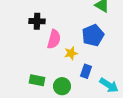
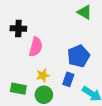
blue pentagon: (93, 35) -> (78, 56), moved
yellow star: (71, 53) -> (43, 75), moved

